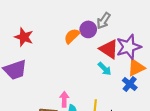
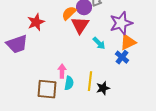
red star: (24, 37) -> (36, 22), moved, turned 30
red triangle: (109, 49) -> (80, 25), moved, turned 30

